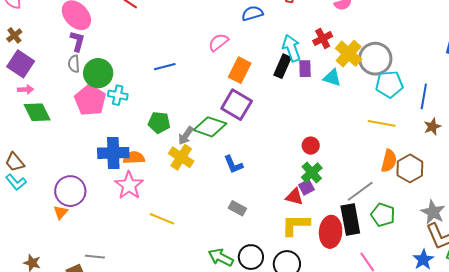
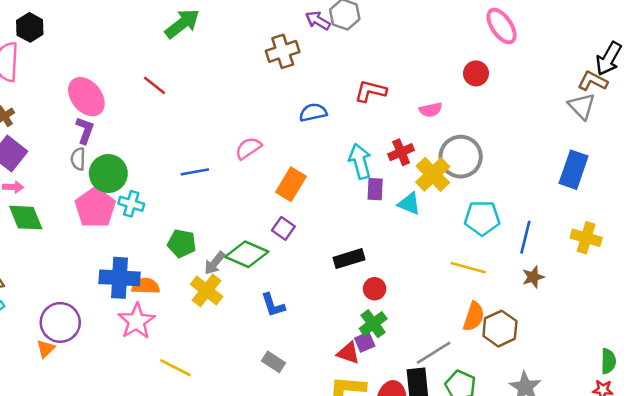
pink semicircle: (218, 42) -> (248, 148), moved
gray circle: (375, 59) -> (461, 157), moved
black rectangle: (283, 66) -> (349, 259), moved, turned 45
purple square: (237, 105) -> (283, 228), size x0.6

